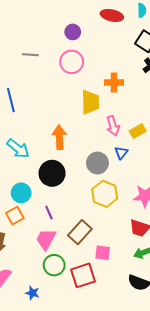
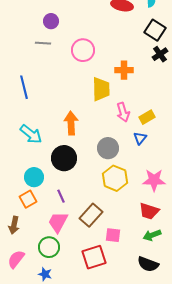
purple circle: (73, 32) -> (51, 21), moved
blue triangle: (121, 153) -> (140, 138), moved
green circle: (54, 265) -> (49, 247), moved

